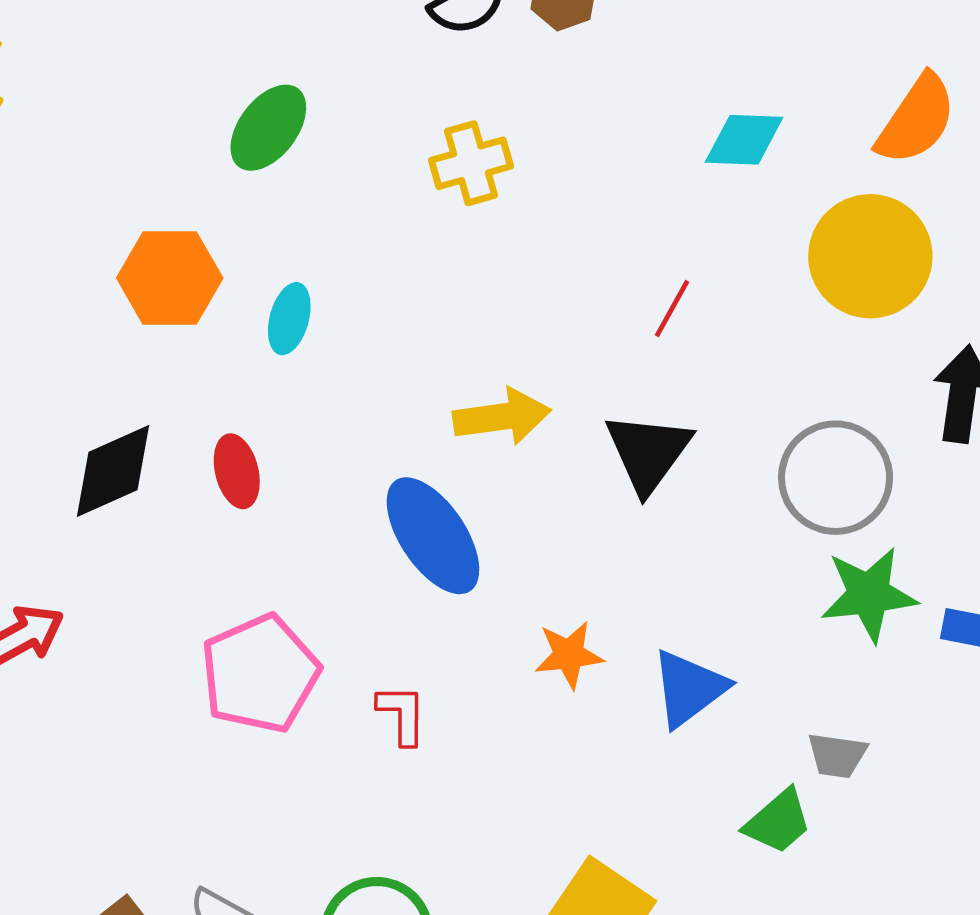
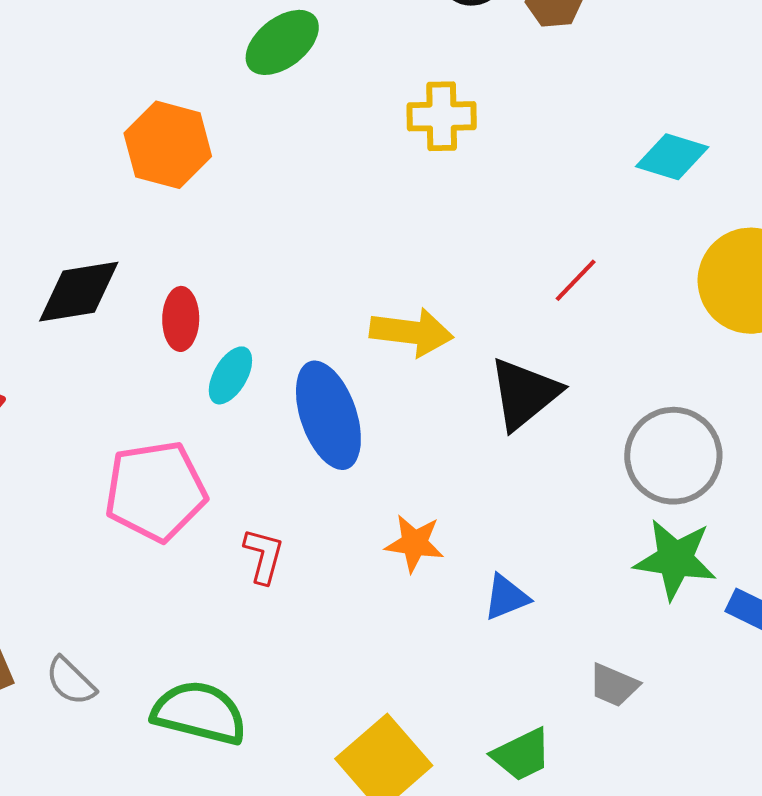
cyan ellipse: (289, 319) -> (230, 375), moved
blue triangle: (689, 688) -> (506, 597), size x0.7
green trapezoid: (778, 822) -> (522, 755), moved

